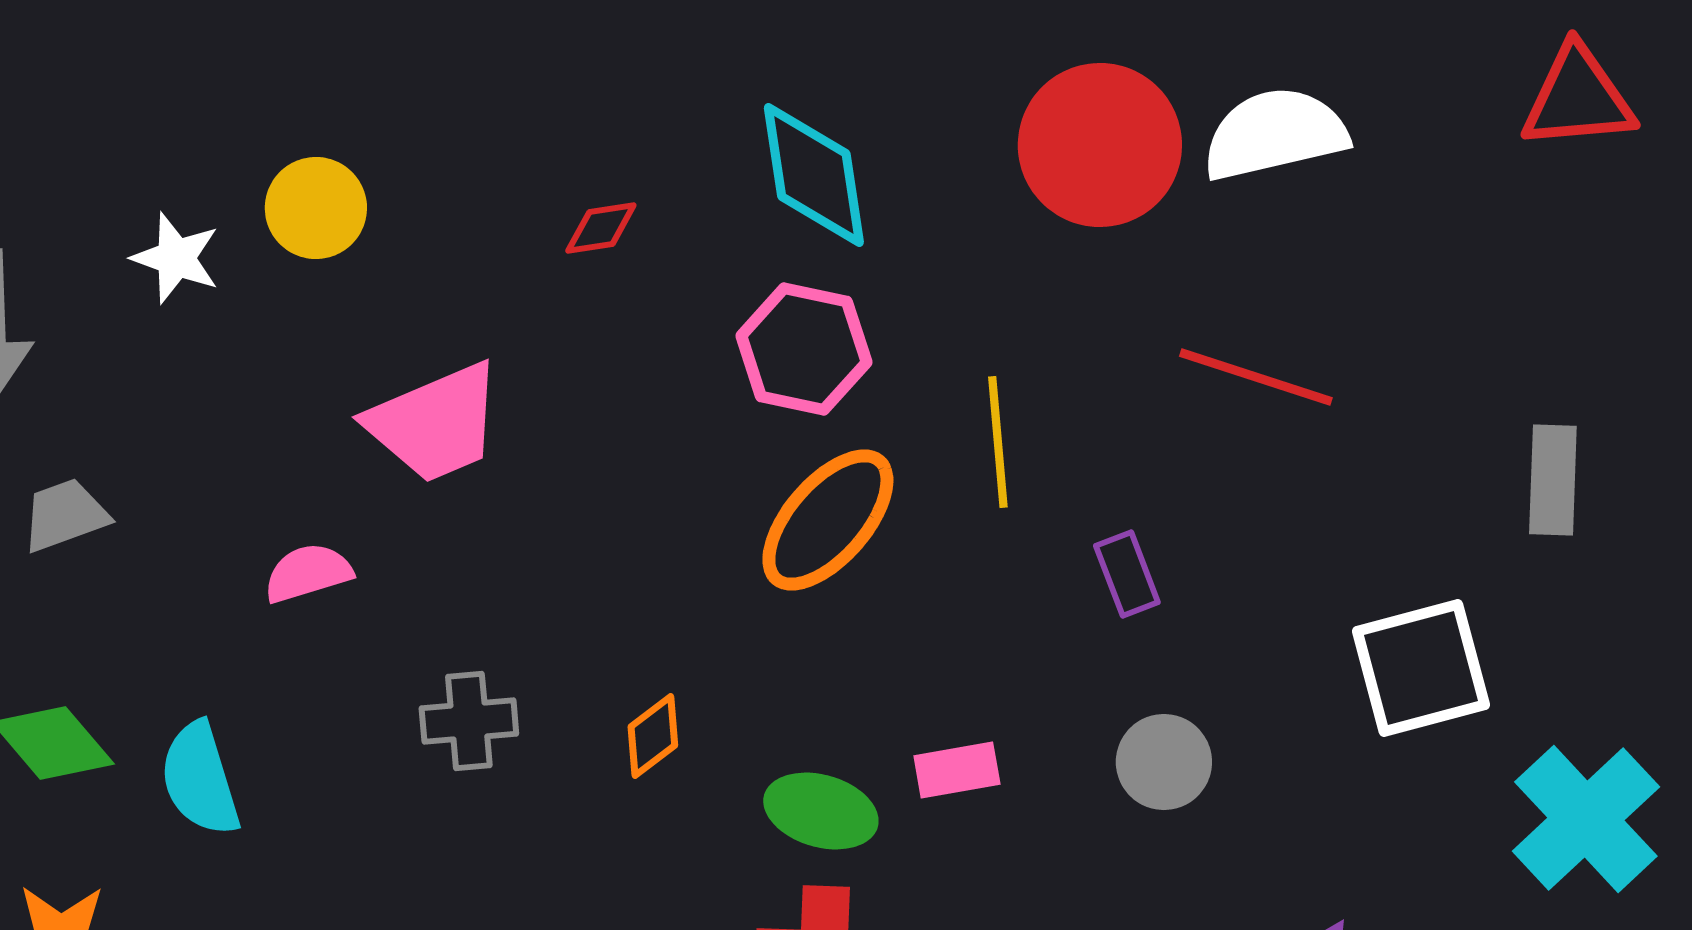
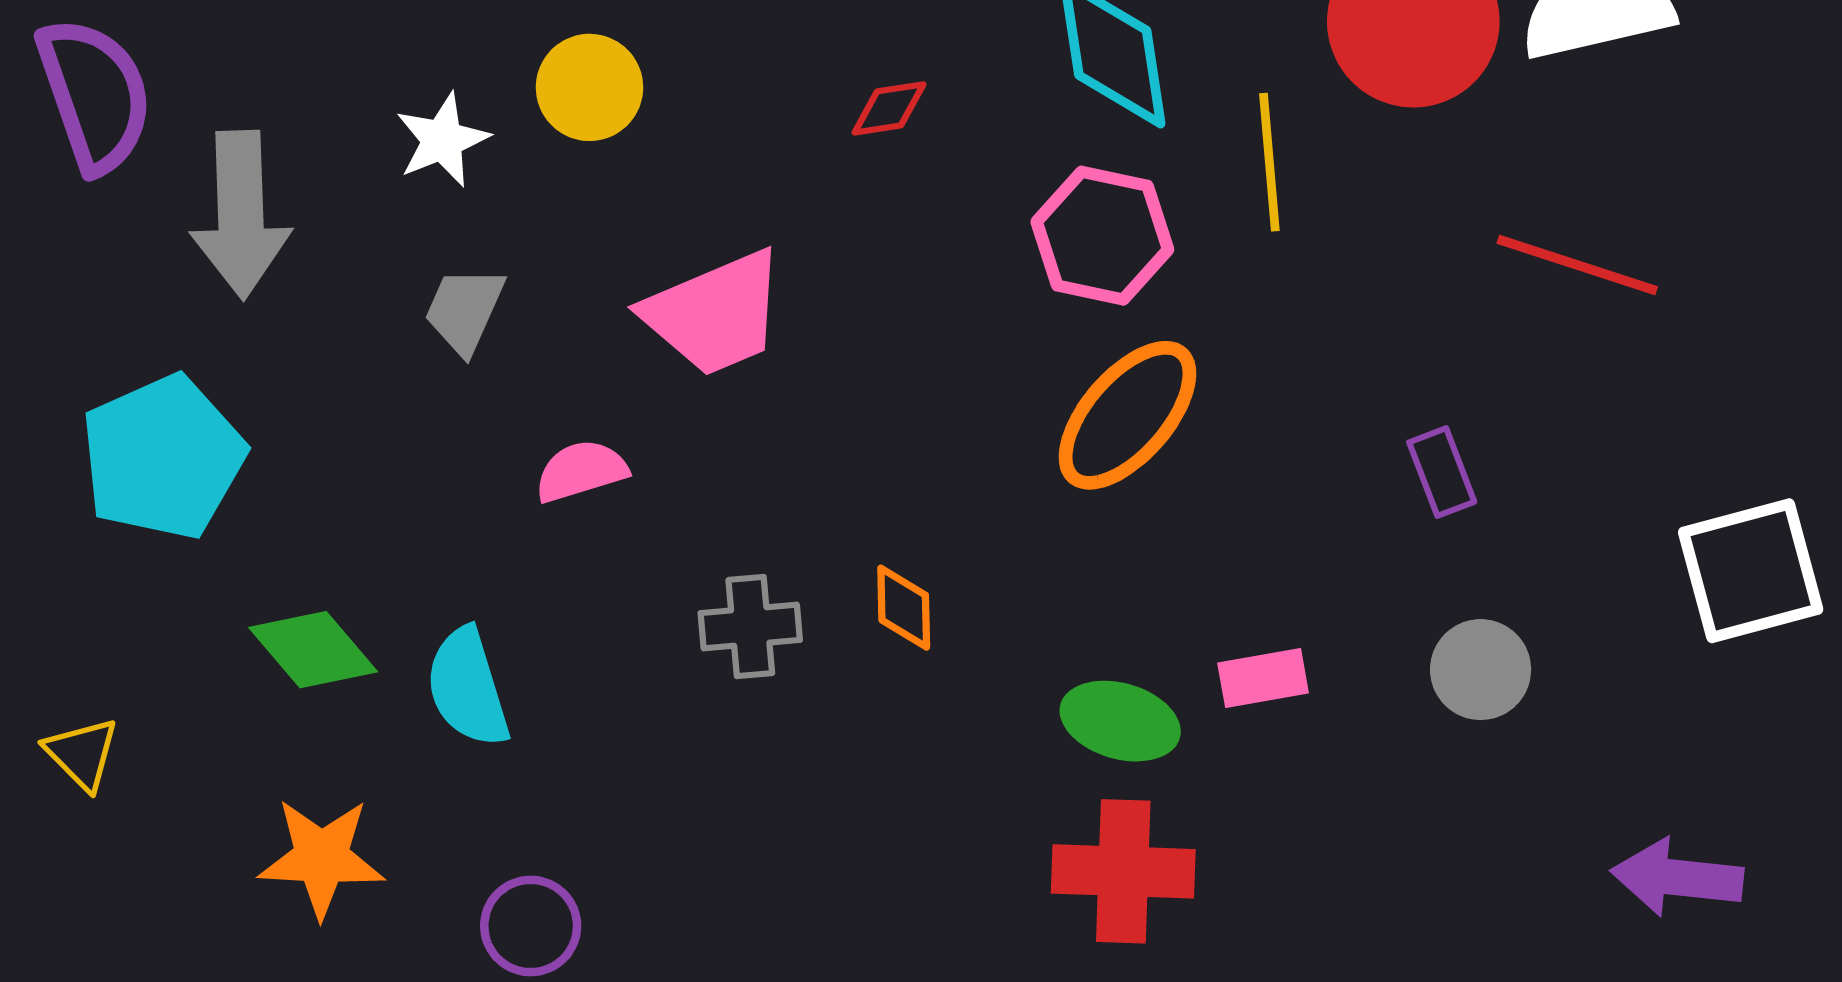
white star: (176, 258) -> (442, 140), turned 30
yellow line: (998, 442) -> (1269, 162), moved
gray trapezoid: (65, 515) -> (464, 310), moved, turned -46
orange diamond: (653, 736) -> (904, 608), moved, turned -54

